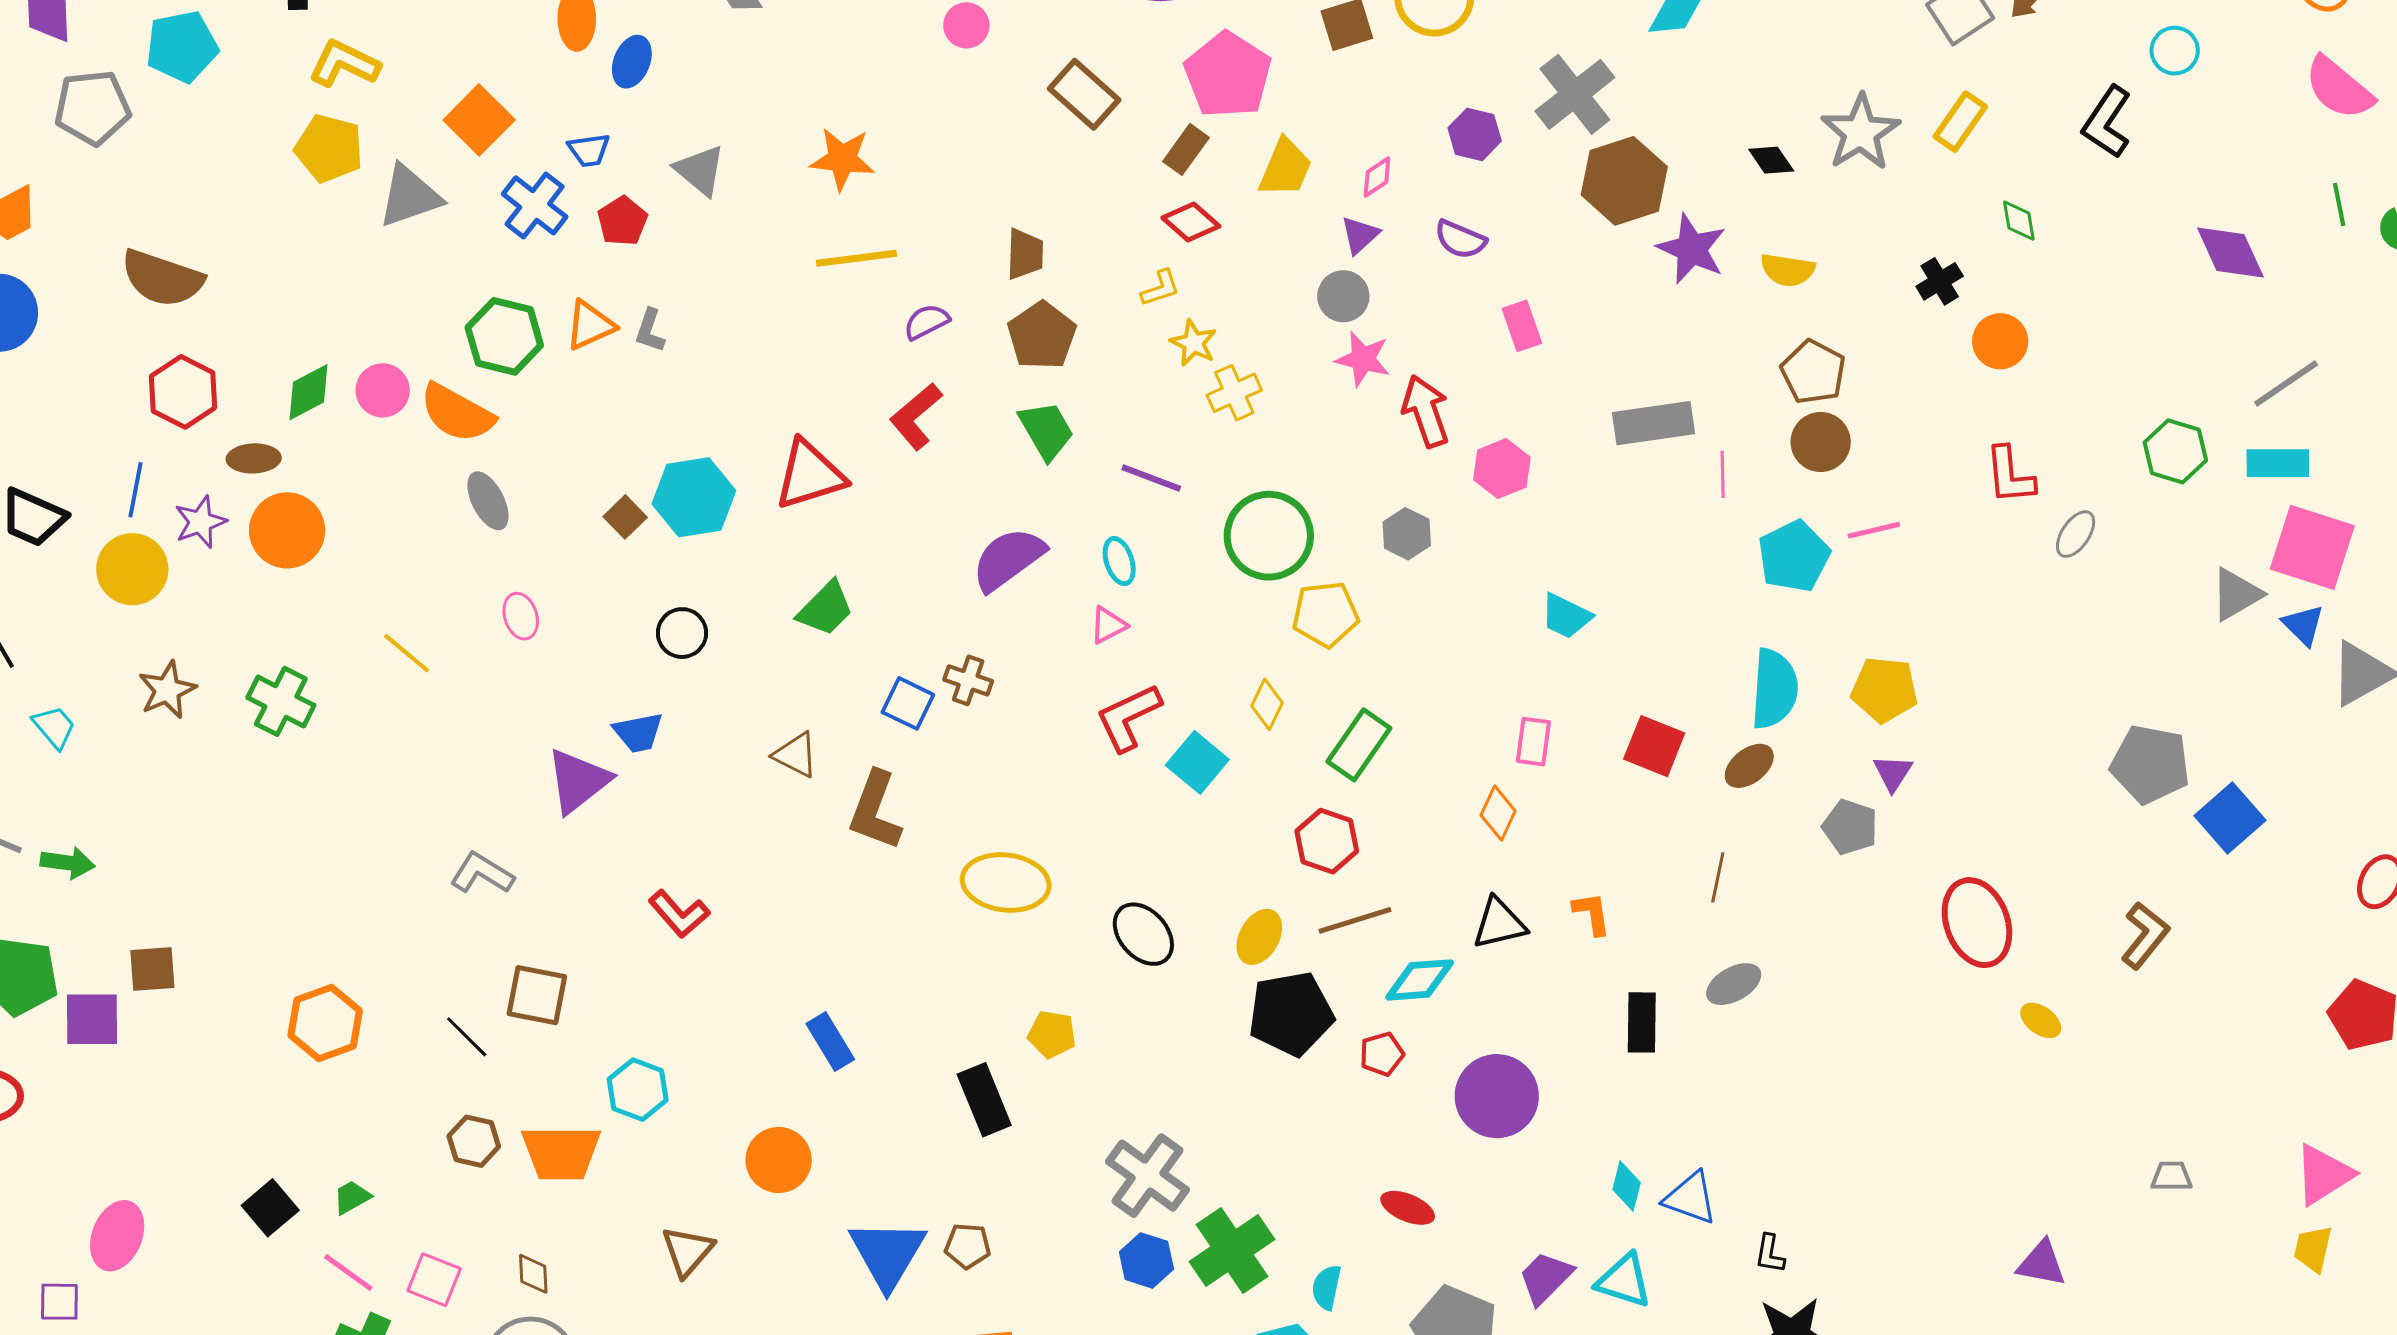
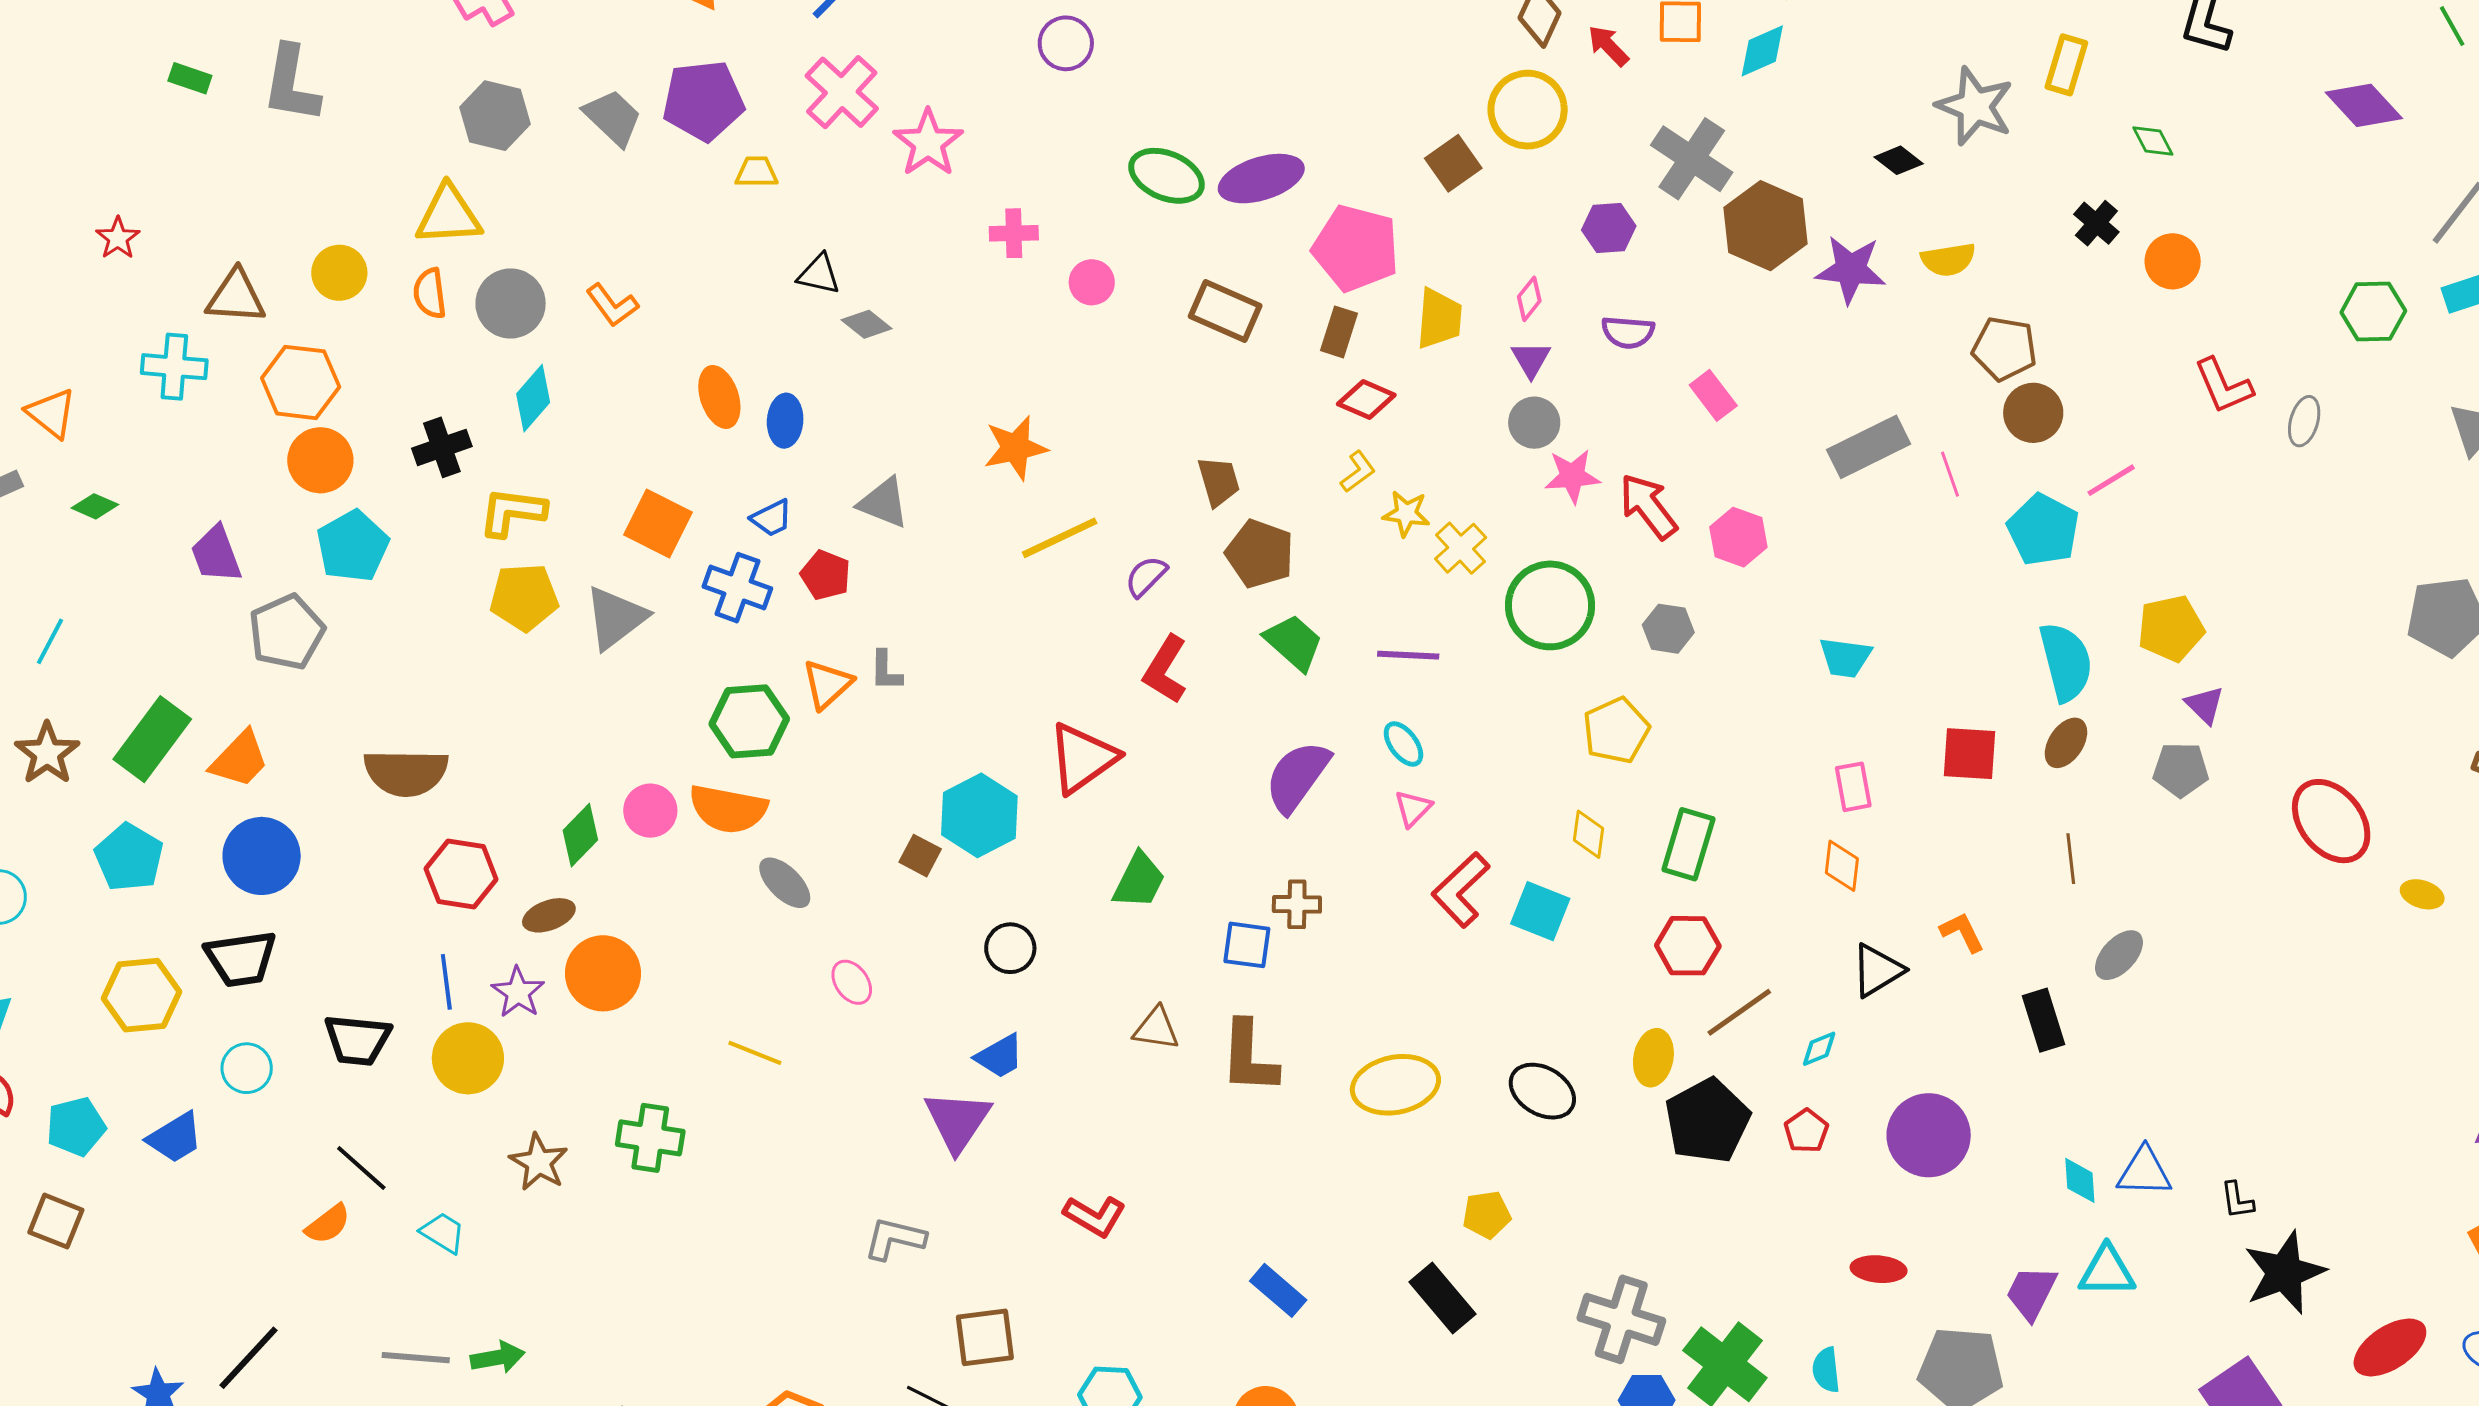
green circle: (1269, 536) -> (1550, 605), moved
cyan diamond: (1420, 980) -> (1819, 1049), size x0.6

